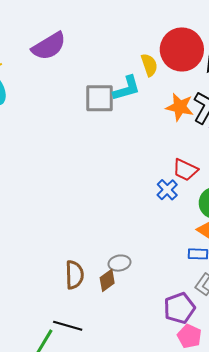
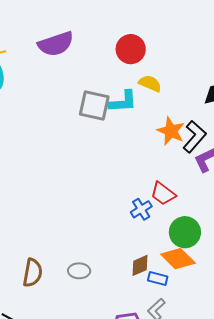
red circle: (182, 49) -> (131, 49), moved, size x0.7
yellow semicircle: (149, 65) -> (150, 83), turned -60
brown diamond: (107, 280) -> (140, 265), moved

